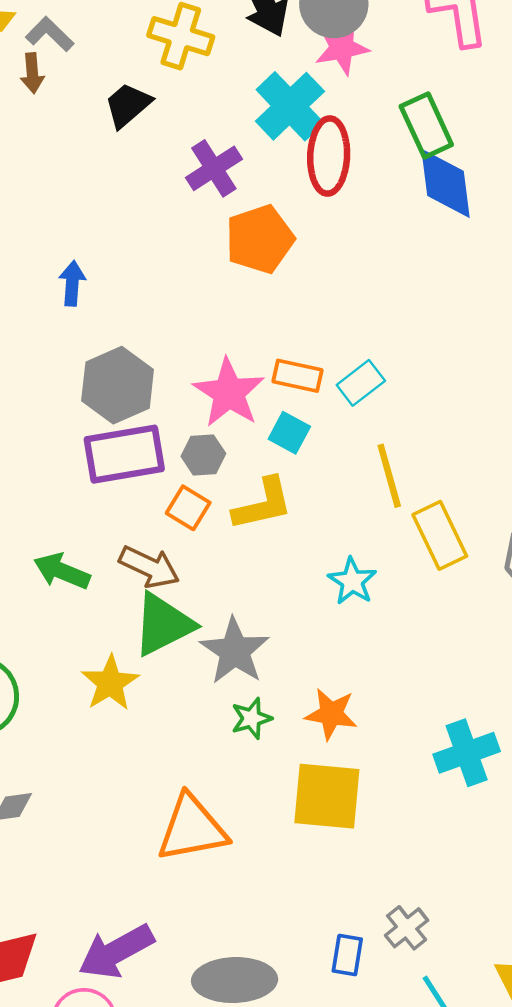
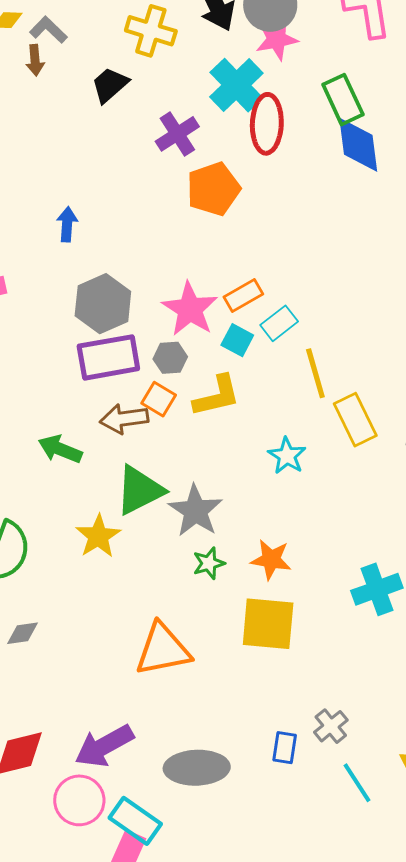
orange rectangle: (297, 376) -> (243, 296), turned -42
cyan rectangle: (361, 383) -> (279, 323), moved
brown arrow: (149, 567) -> (124, 419), moved, turned 147

